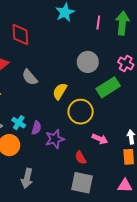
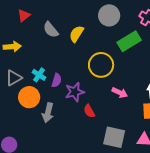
yellow semicircle: (60, 91) -> (76, 34), moved
red semicircle: (81, 158) -> (89, 111), moved
gray arrow: (27, 178) -> (48, 113), moved
gray square: (82, 183) -> (114, 137), moved

